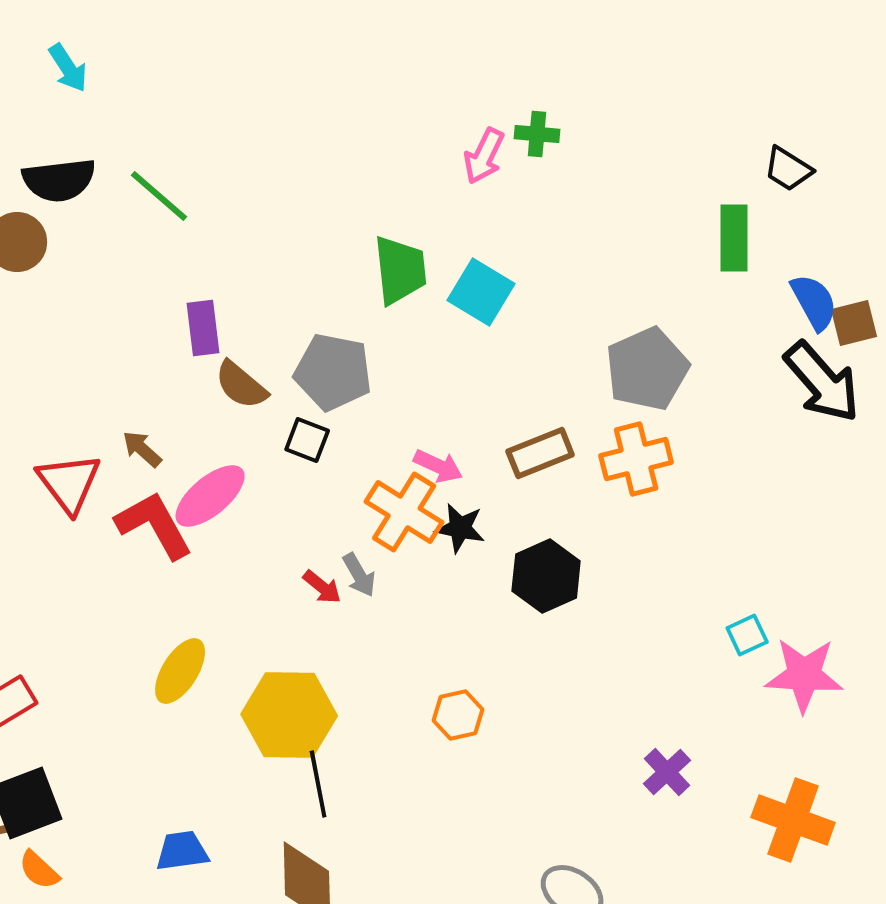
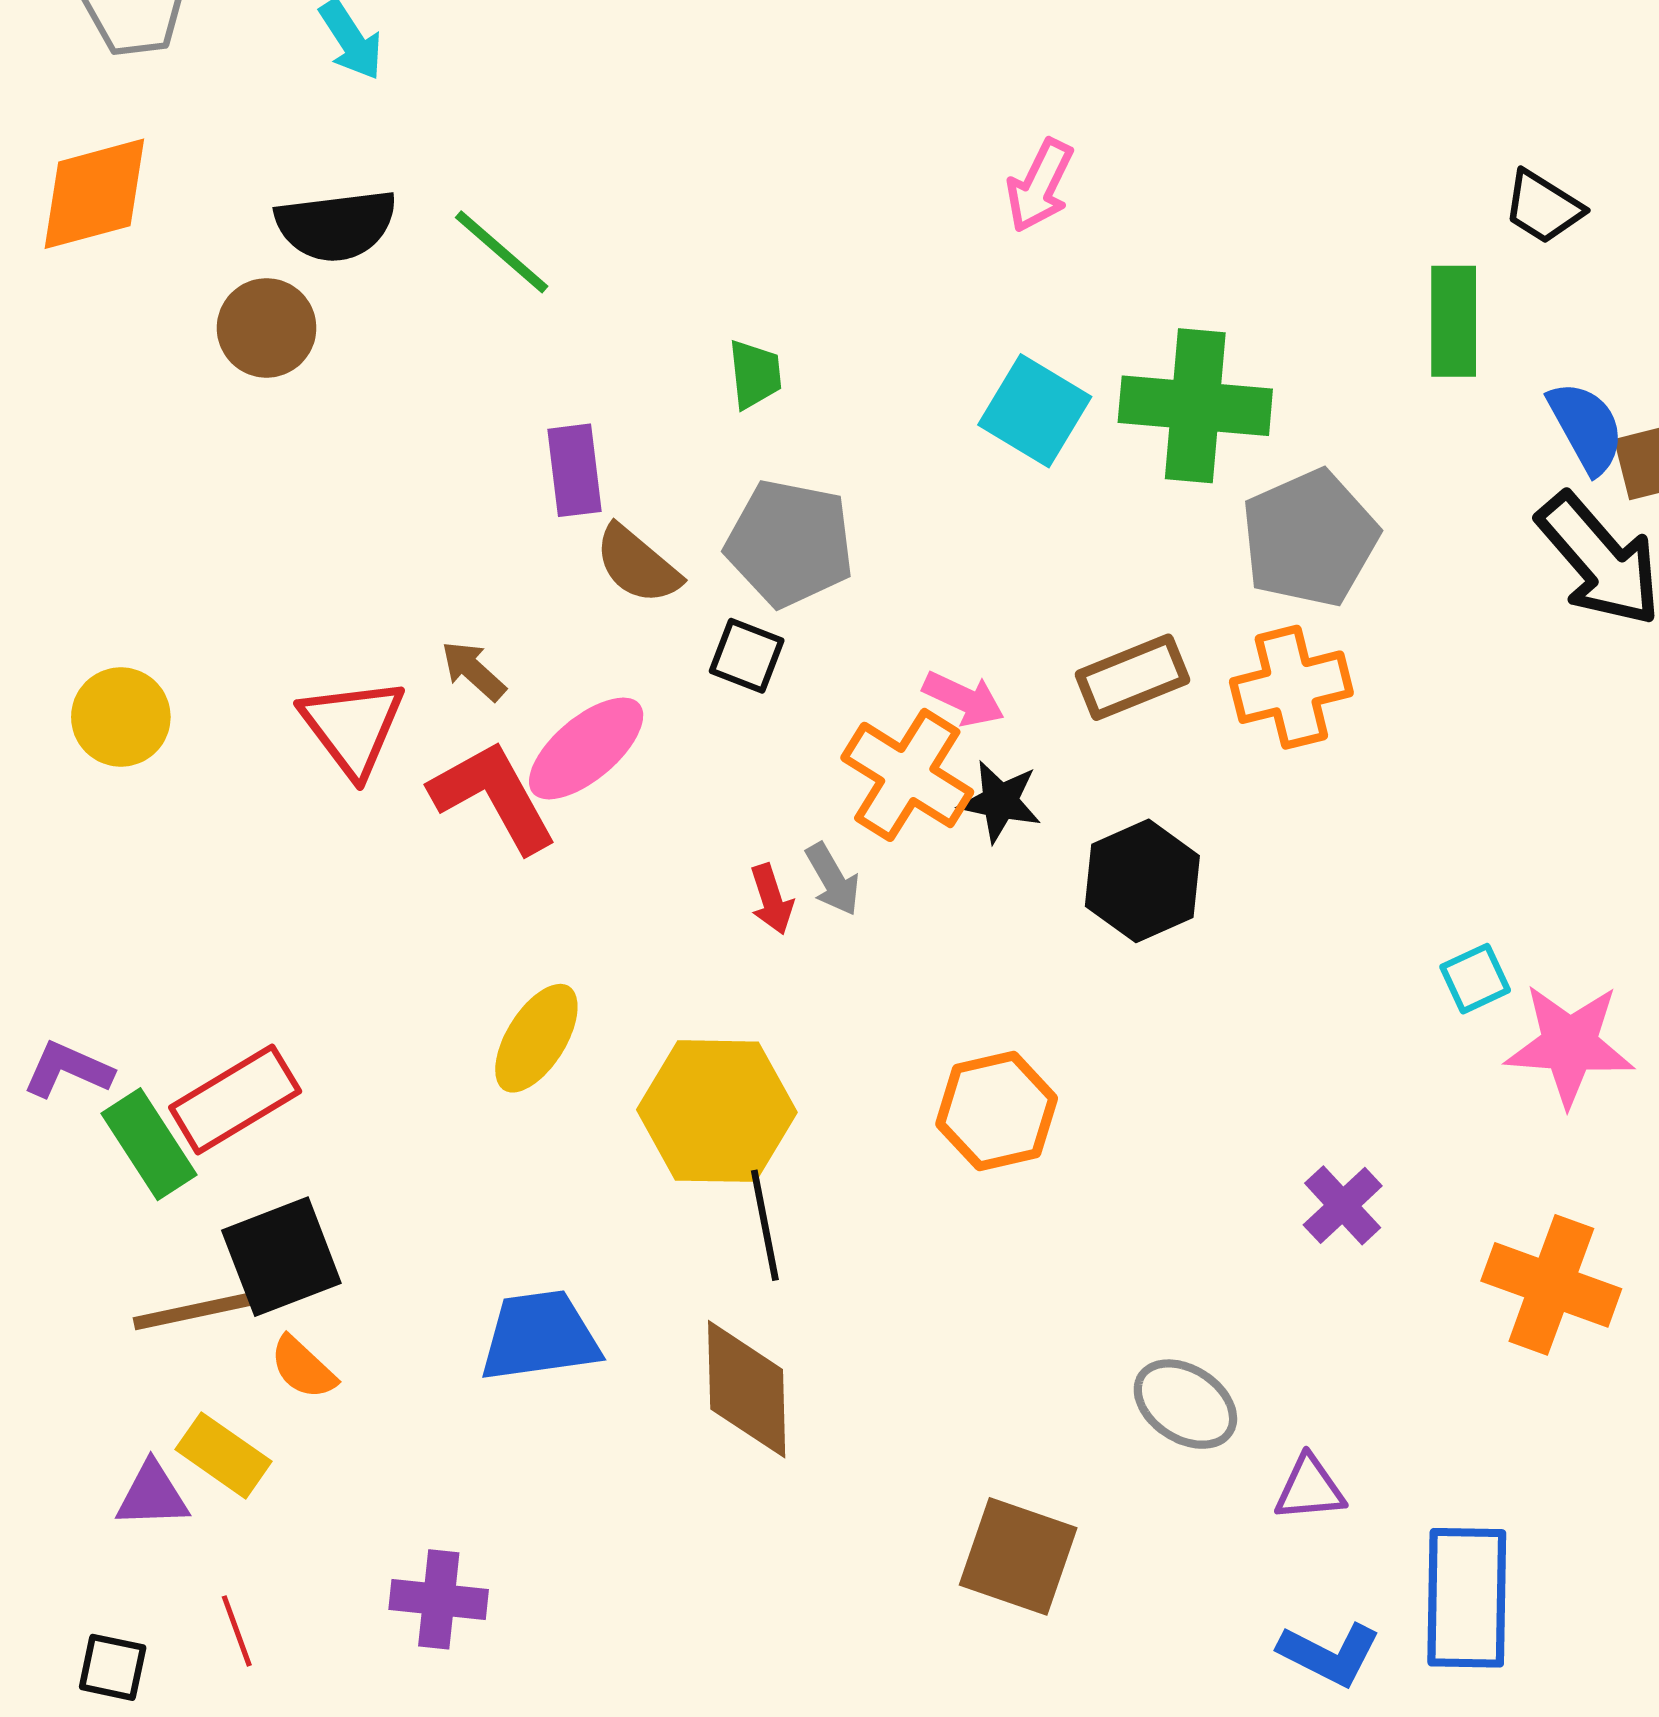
green cross: (537, 134) -> (1195, 406), moved, size x2.0
green trapezoid: (400, 270) -> (755, 374), moved, size x0.6
red arrow: (322, 587) -> (772, 899), turned 33
orange hexagon: (458, 715) -> (997, 1111), size x1.4
blue trapezoid: (182, 851) -> (540, 1336), size x1.4

